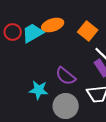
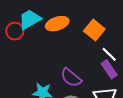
cyan trapezoid: (33, 33) -> (30, 19), moved

